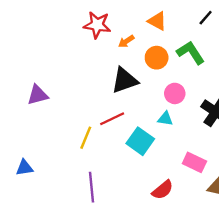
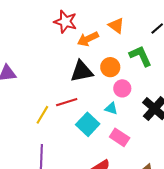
orange arrow: (126, 41) -> (88, 39), size x1.5
orange circle: (157, 58) -> (110, 67), moved
pink rectangle: (194, 162) -> (120, 137), moved

